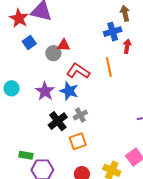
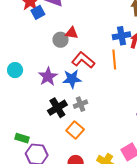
blue cross: (113, 32) -> (122, 36), moved
blue square: (29, 42) -> (38, 12), moved
blue star: (69, 91) -> (72, 79), turned -30
orange square: (78, 141) -> (75, 130), turned -36

